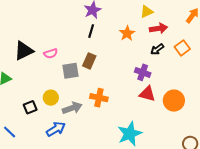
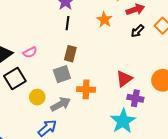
gray square: (71, 71) -> (62, 74), moved
purple cross: (143, 72) -> (135, 98), moved
red triangle: (147, 94) -> (124, 79), moved, turned -42
black square: (30, 107) -> (15, 78), moved, size x1.5

